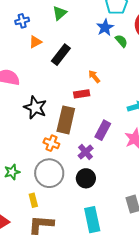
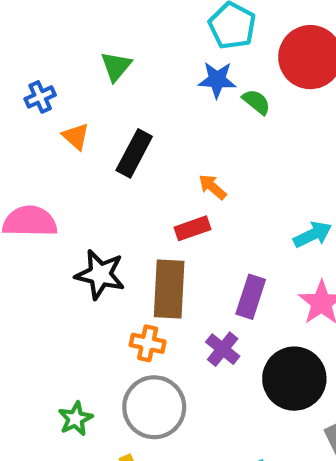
blue star: (105, 28) -> (217, 80), turned -30
orange triangle: (35, 42) -> (76, 136), turned -40
black circle: (86, 178) -> (294, 379), moved, size x1.5

